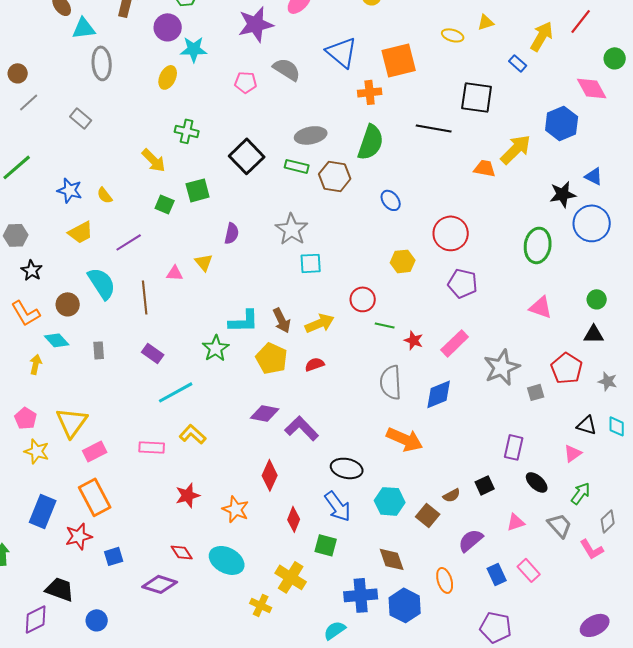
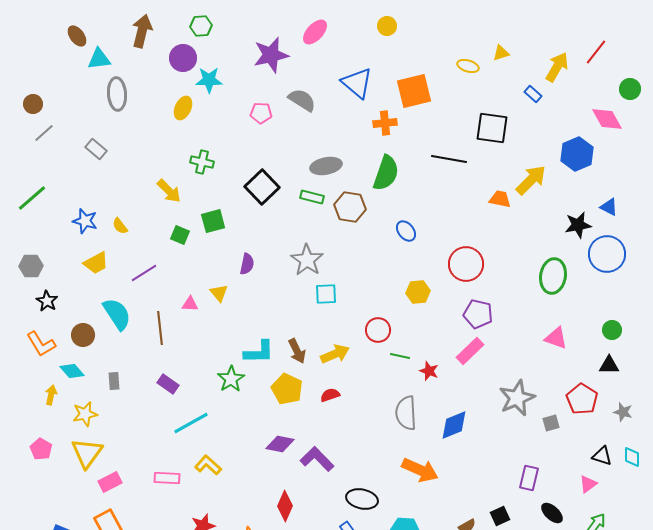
pink rectangle: (455, 343) -> (470, 351), moved
yellow star: (37, 451) -> (85, 414), moved, turned -30

